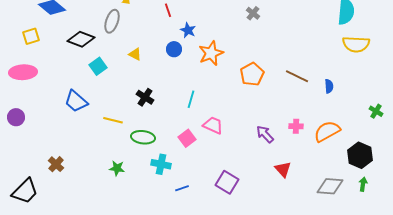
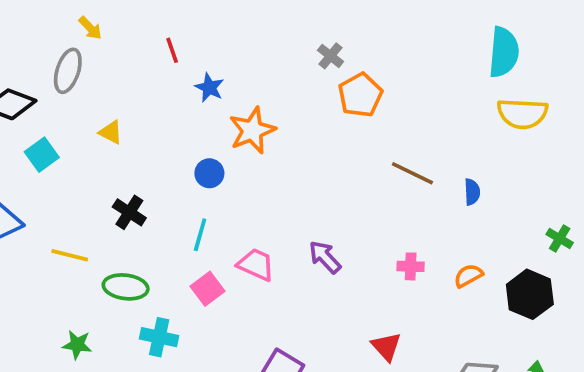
blue circle: (174, 49) -> (209, 173), moved
orange pentagon: (252, 74) -> (360, 95), moved
cyan line: (191, 99) -> (200, 235), moved
orange semicircle: (327, 131) -> (468, 276), size x0.6
purple arrow: (265, 134) -> (325, 257), moved
black hexagon: (360, 155) -> (530, 294), moved

